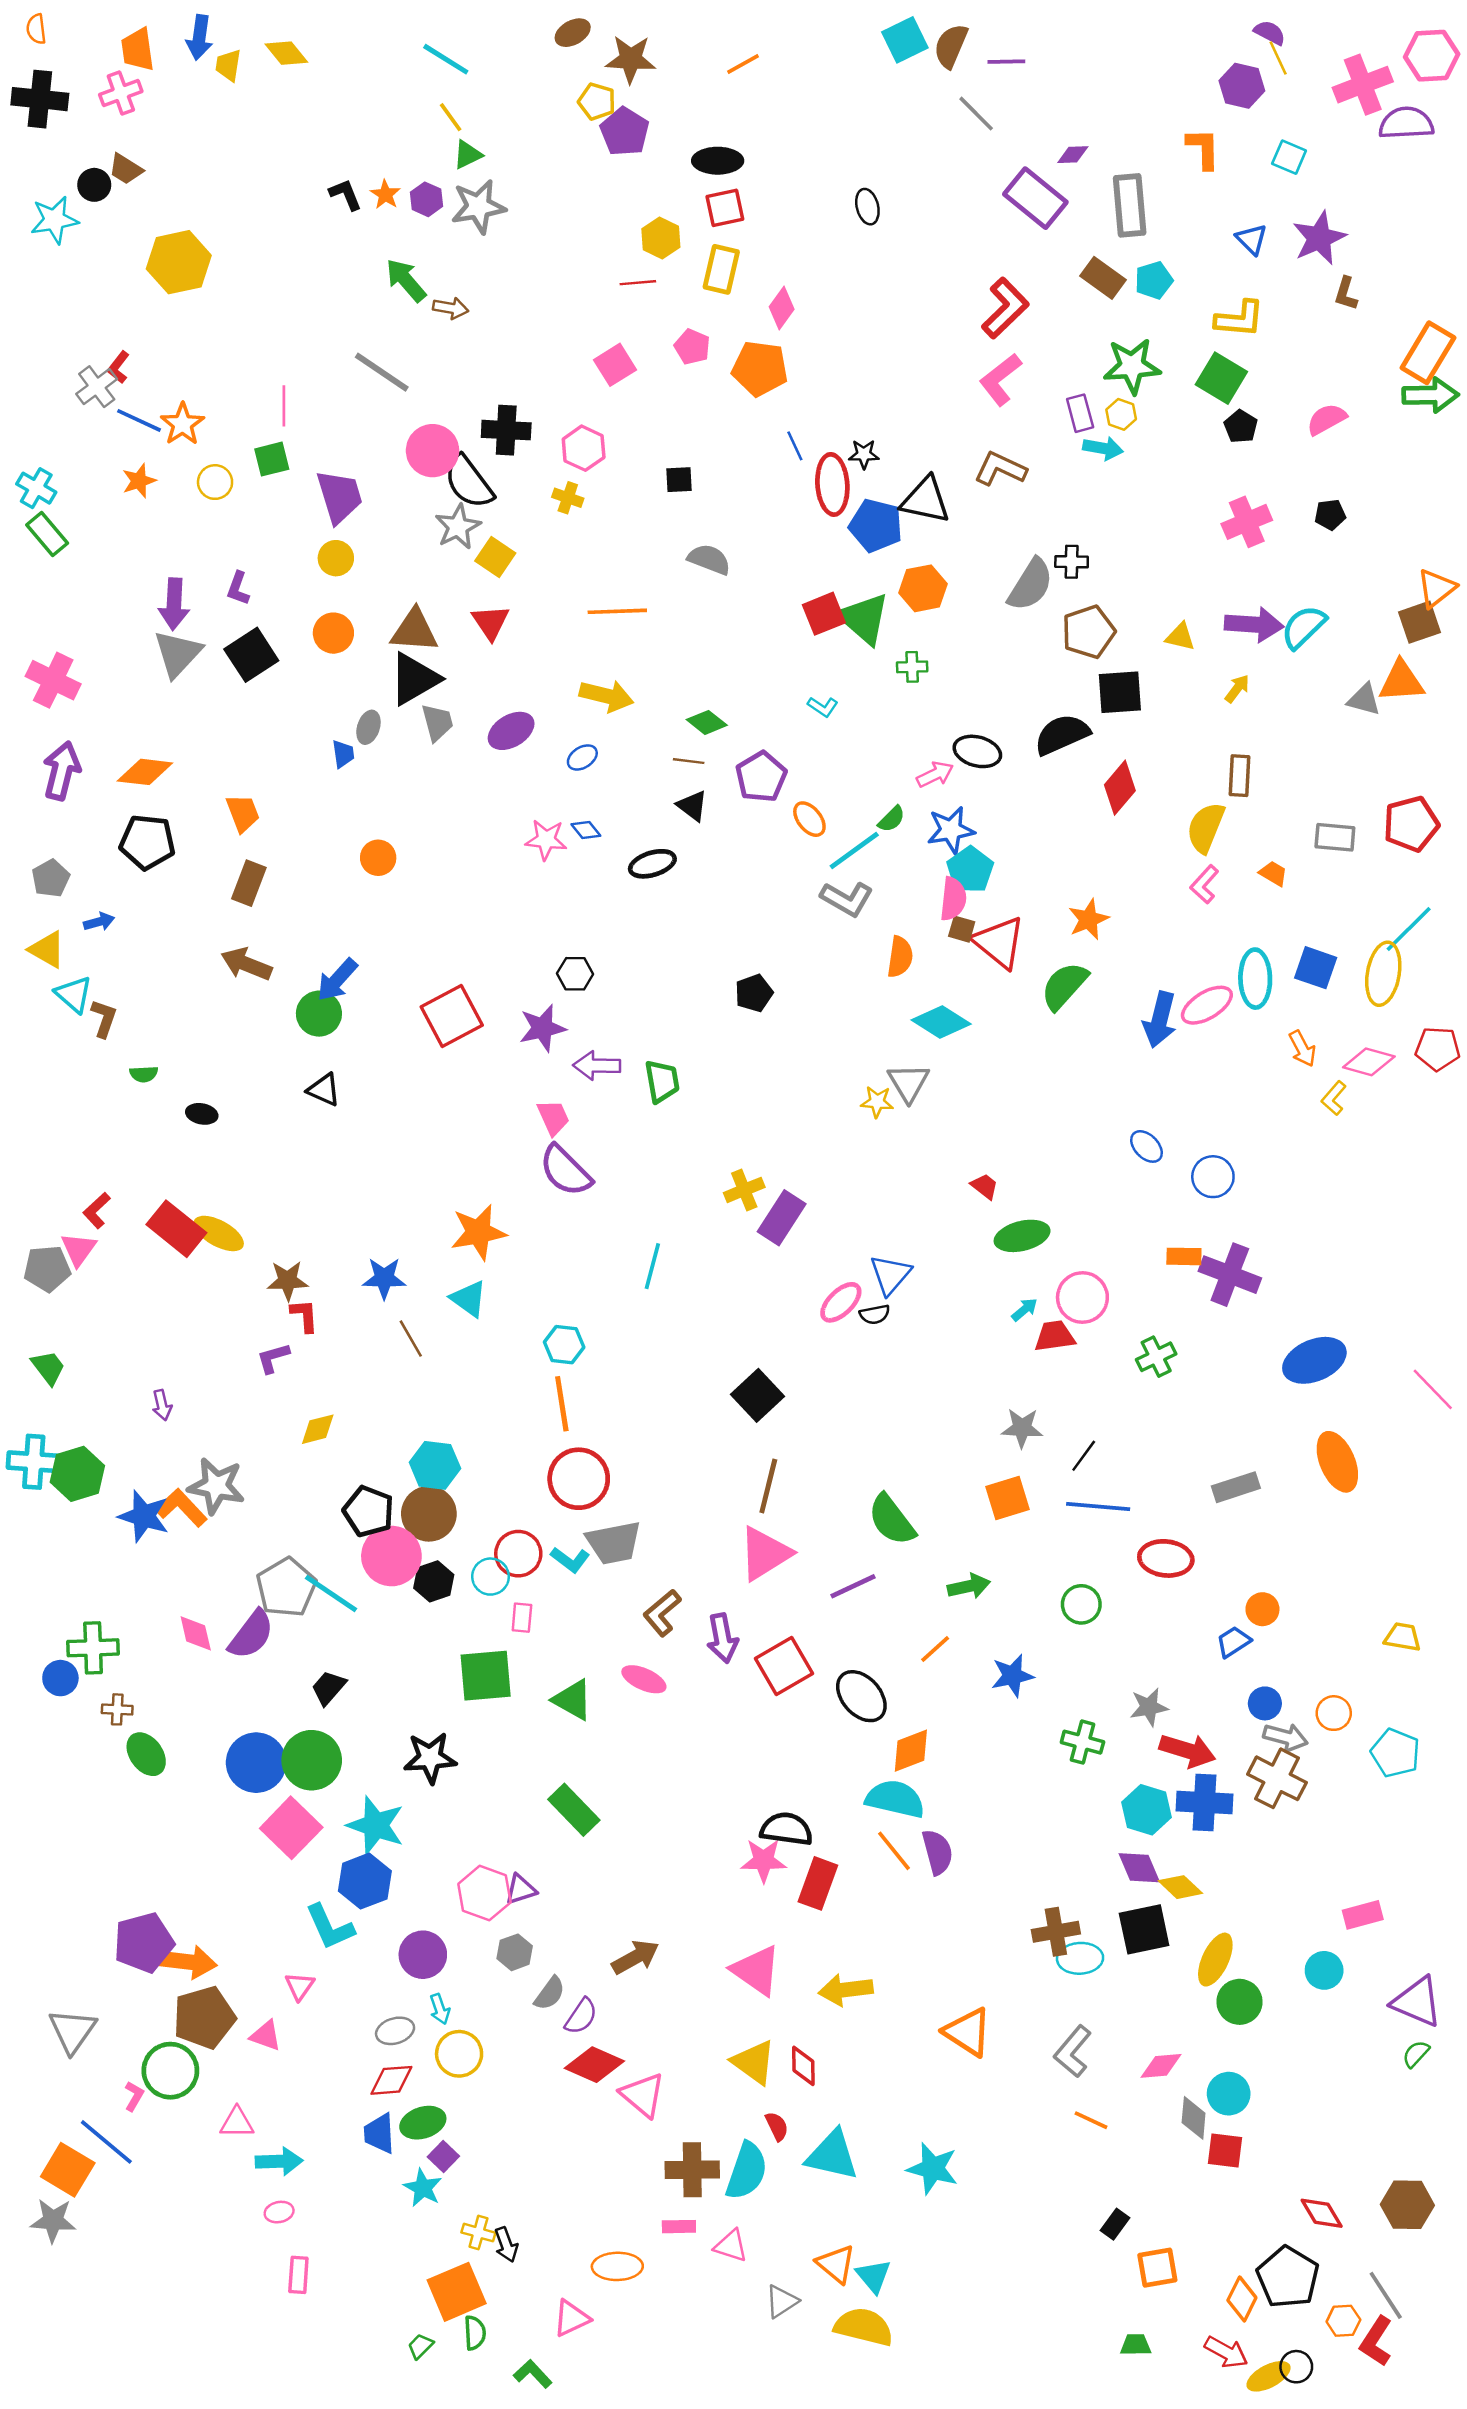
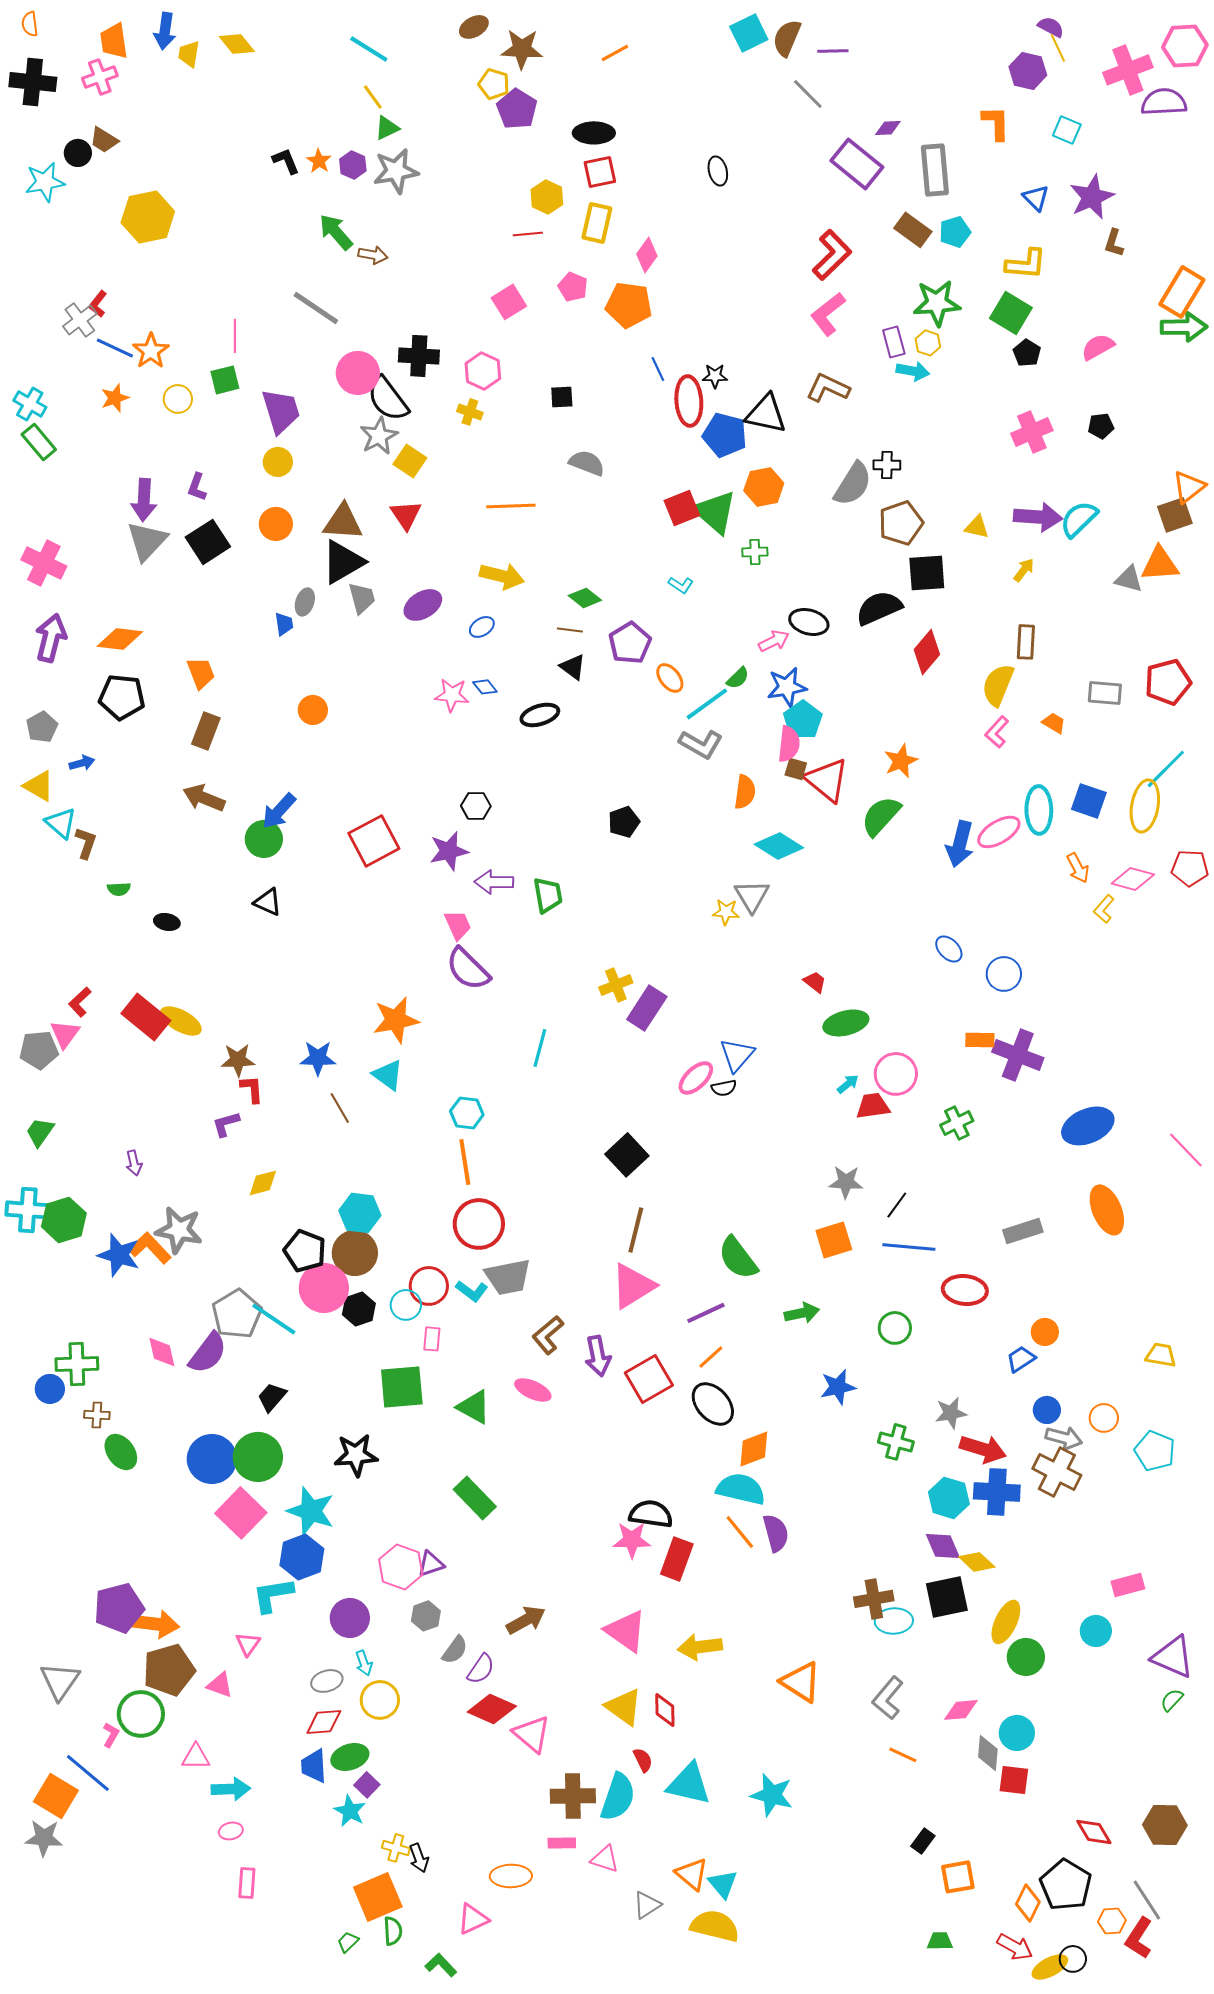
green trapezoid: (48, 1368) -> (40, 1132), turned -108
orange line: (935, 1649) -> (711, 1357), moved
cyan L-shape: (330, 1927) -> (273, 1595), turned 105

